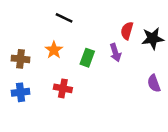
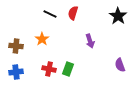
red semicircle: (127, 31) -> (73, 13), moved
black star: (153, 38) -> (118, 16), moved, turned -30
green rectangle: (87, 58) -> (68, 69), moved

